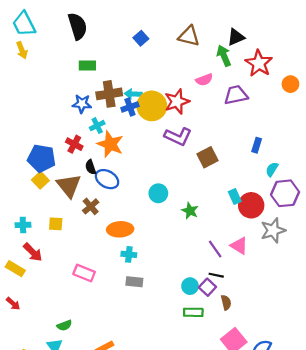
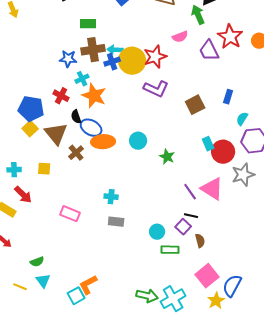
red star: (259, 63) -> (230, 37), moved
green rectangle: (87, 66) -> (88, 24), moved
purple trapezoid: (236, 95) -> (209, 51), turned -105
brown square: (207, 157) -> (195, 105), moved
orange ellipse: (120, 229) -> (103, 142), moved
pink triangle: (239, 246) -> (212, 189), size x1.4
cyan circle: (190, 286) -> (157, 232), moved
green semicircle: (64, 325) -> (37, 262), moved

